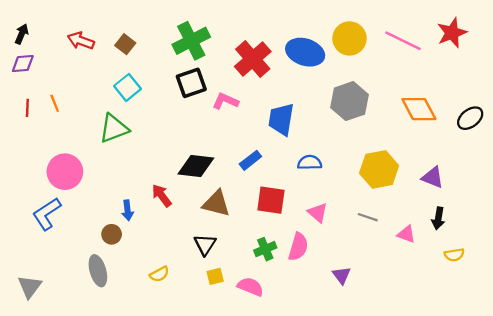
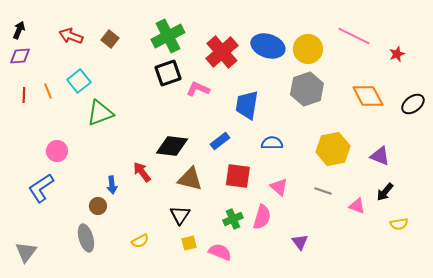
red star: (452, 33) -> (397, 54), moved, size x0.6
yellow circle: (349, 38) -> (308, 49), moved
cyan square: (128, 87) -> (79, 81), moved
pink circle: (65, 172) -> (57, 151), size x0.7
black arrow: (438, 218) -> (385, 192), turned 30

